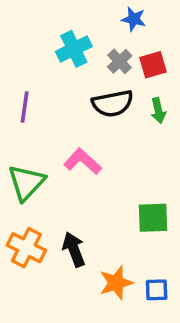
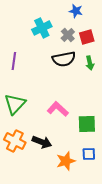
pink L-shape: (83, 162) -> (58, 109), moved
black arrow: (74, 249) -> (42, 142), turned 132
blue square: (157, 290) -> (89, 154), moved

